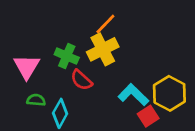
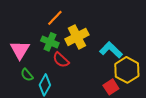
orange line: (105, 24) -> (55, 18), moved
cyan L-shape: (133, 95) -> (111, 50), moved
green semicircle: (36, 100) -> (27, 75), turned -136

